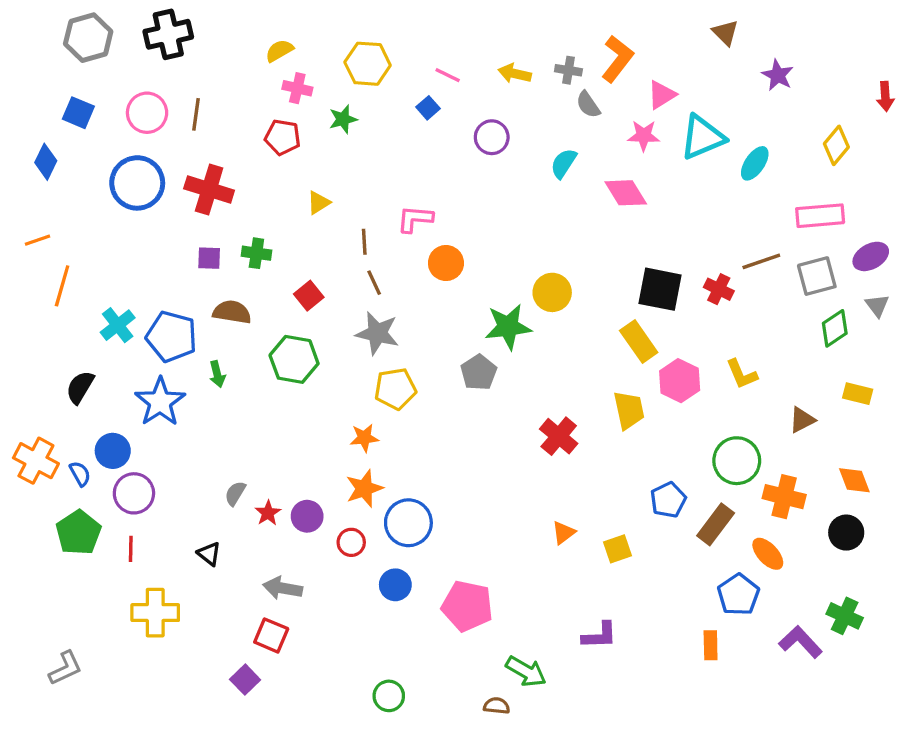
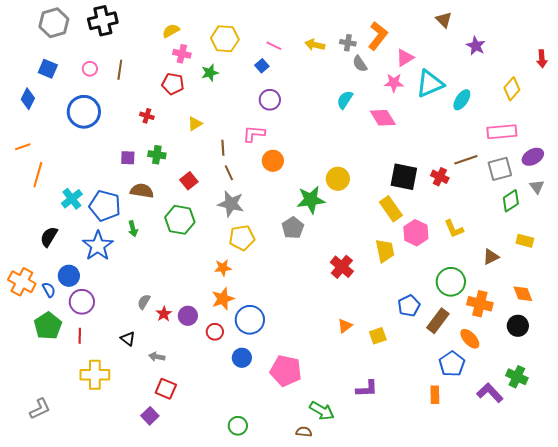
pink circle: (147, 113) -> (90, 69), size x0.6
purple circle: (492, 137) -> (270, 100), moved
red cross: (209, 189) -> (147, 116), moved, size x0.5
gray arrow: (283, 588) -> (157, 357), moved, size x0.7

